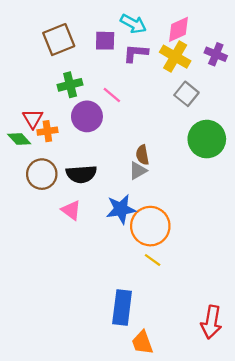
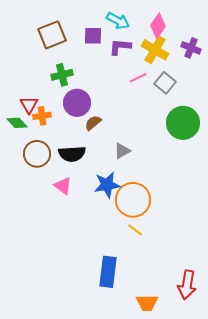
pink diamond: (179, 29) -> (158, 26), turned -30
pink line: (112, 95) -> (138, 78), moved, turned -66
brown semicircle: (142, 155) -> (93, 123), moved, turned 60
orange trapezoid: (142, 343) -> (147, 303), moved, turned -70

